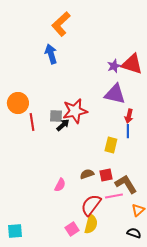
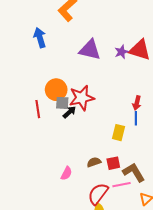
blue arrow: (51, 54) -> (40, 38), moved
purple triangle: (115, 94) -> (90, 50), moved
orange circle: (18, 103) -> (56, 90), moved

